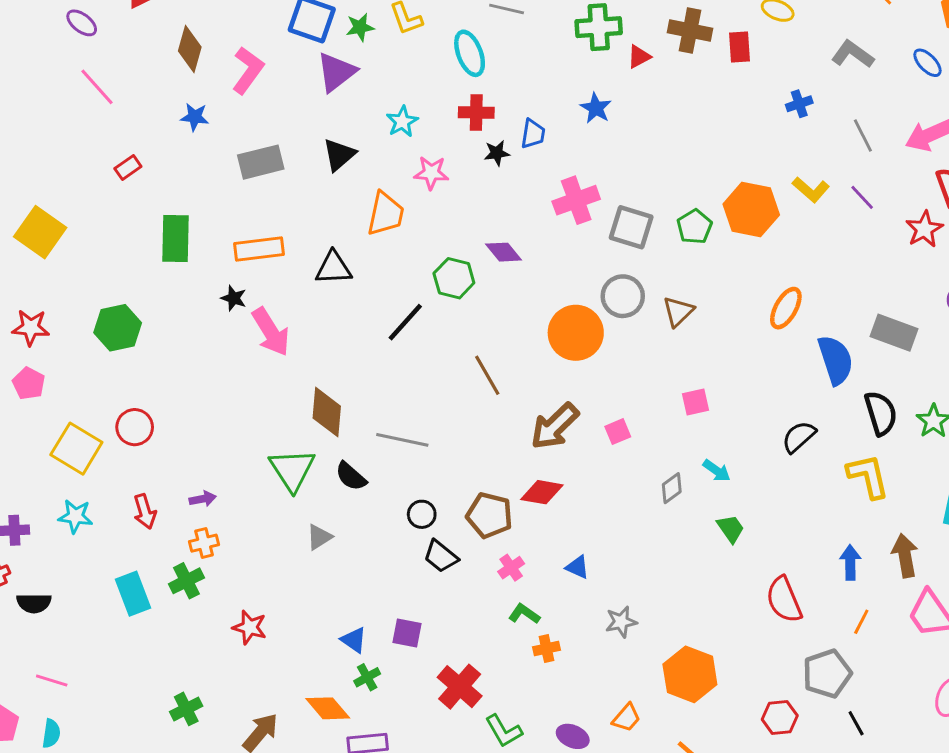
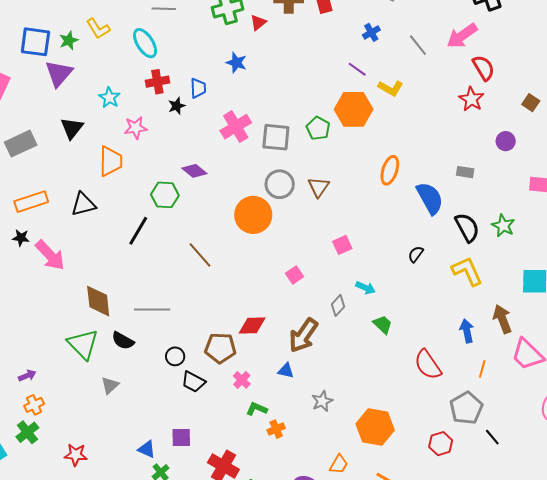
purple line: (862, 197) -> (357, 69), moved
gray rectangle: (894, 333) -> (465, 172), size x0.6
brown arrow: (555, 426) -> (303, 335), moved
black semicircle: (799, 437) -> (416, 254), size x0.7

